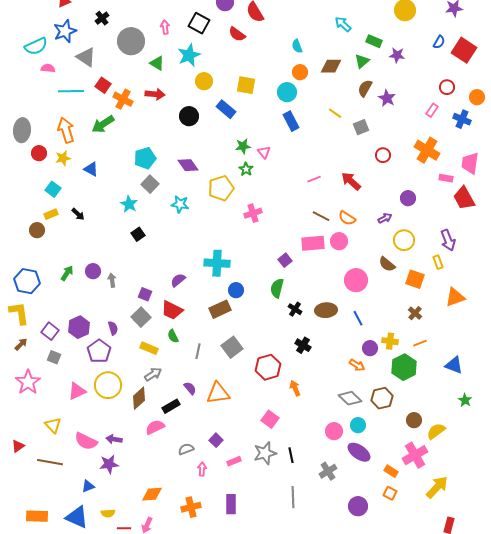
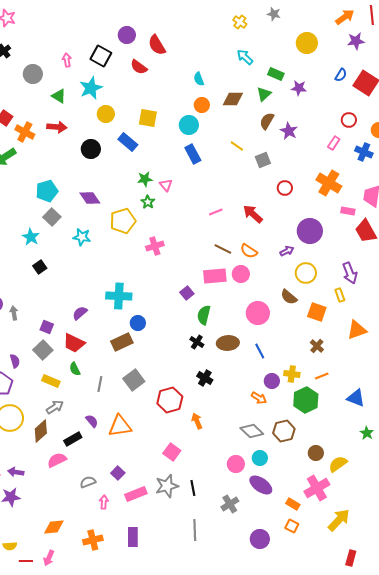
gray circle: (131, 41) -> (33, 74), size x0.7
purple circle: (408, 198) -> (310, 231), size x1.6
green semicircle: (277, 288) -> (204, 315), moved
pink rectangle: (234, 461) -> (136, 494), size x1.5

